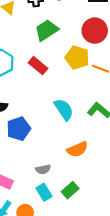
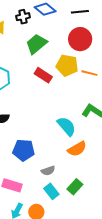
red rectangle: (38, 66) -> (43, 75), moved
cyan semicircle: (64, 109) -> (66, 126), moved
blue pentagon: (19, 129) -> (24, 150), moved, turned 30

